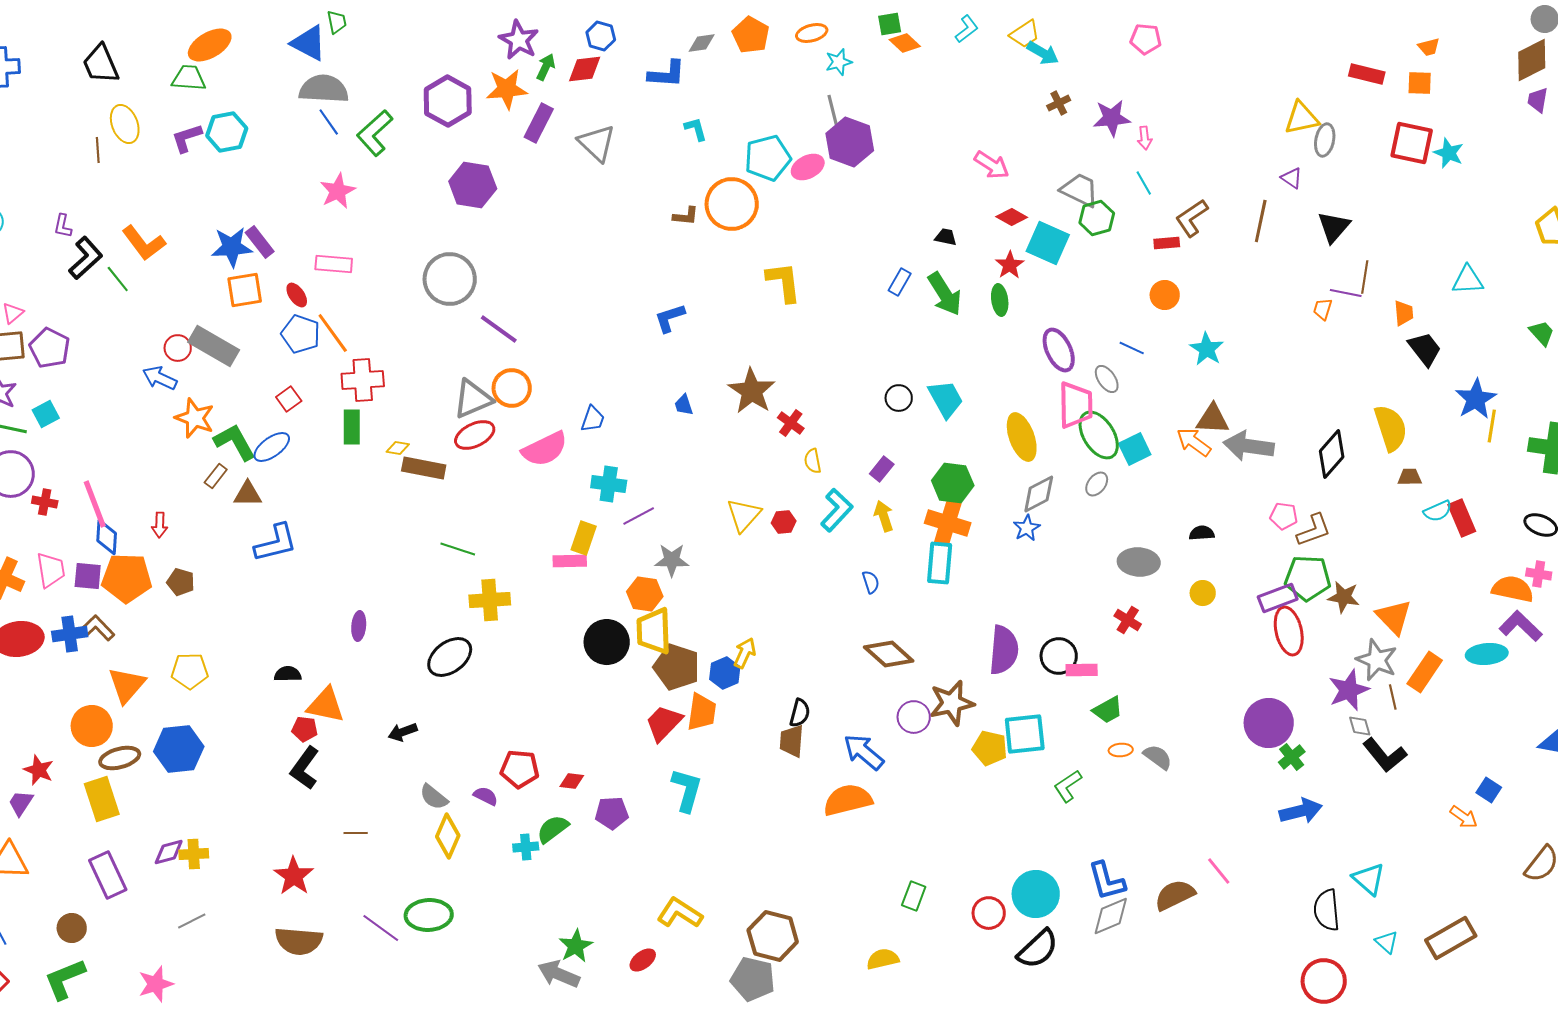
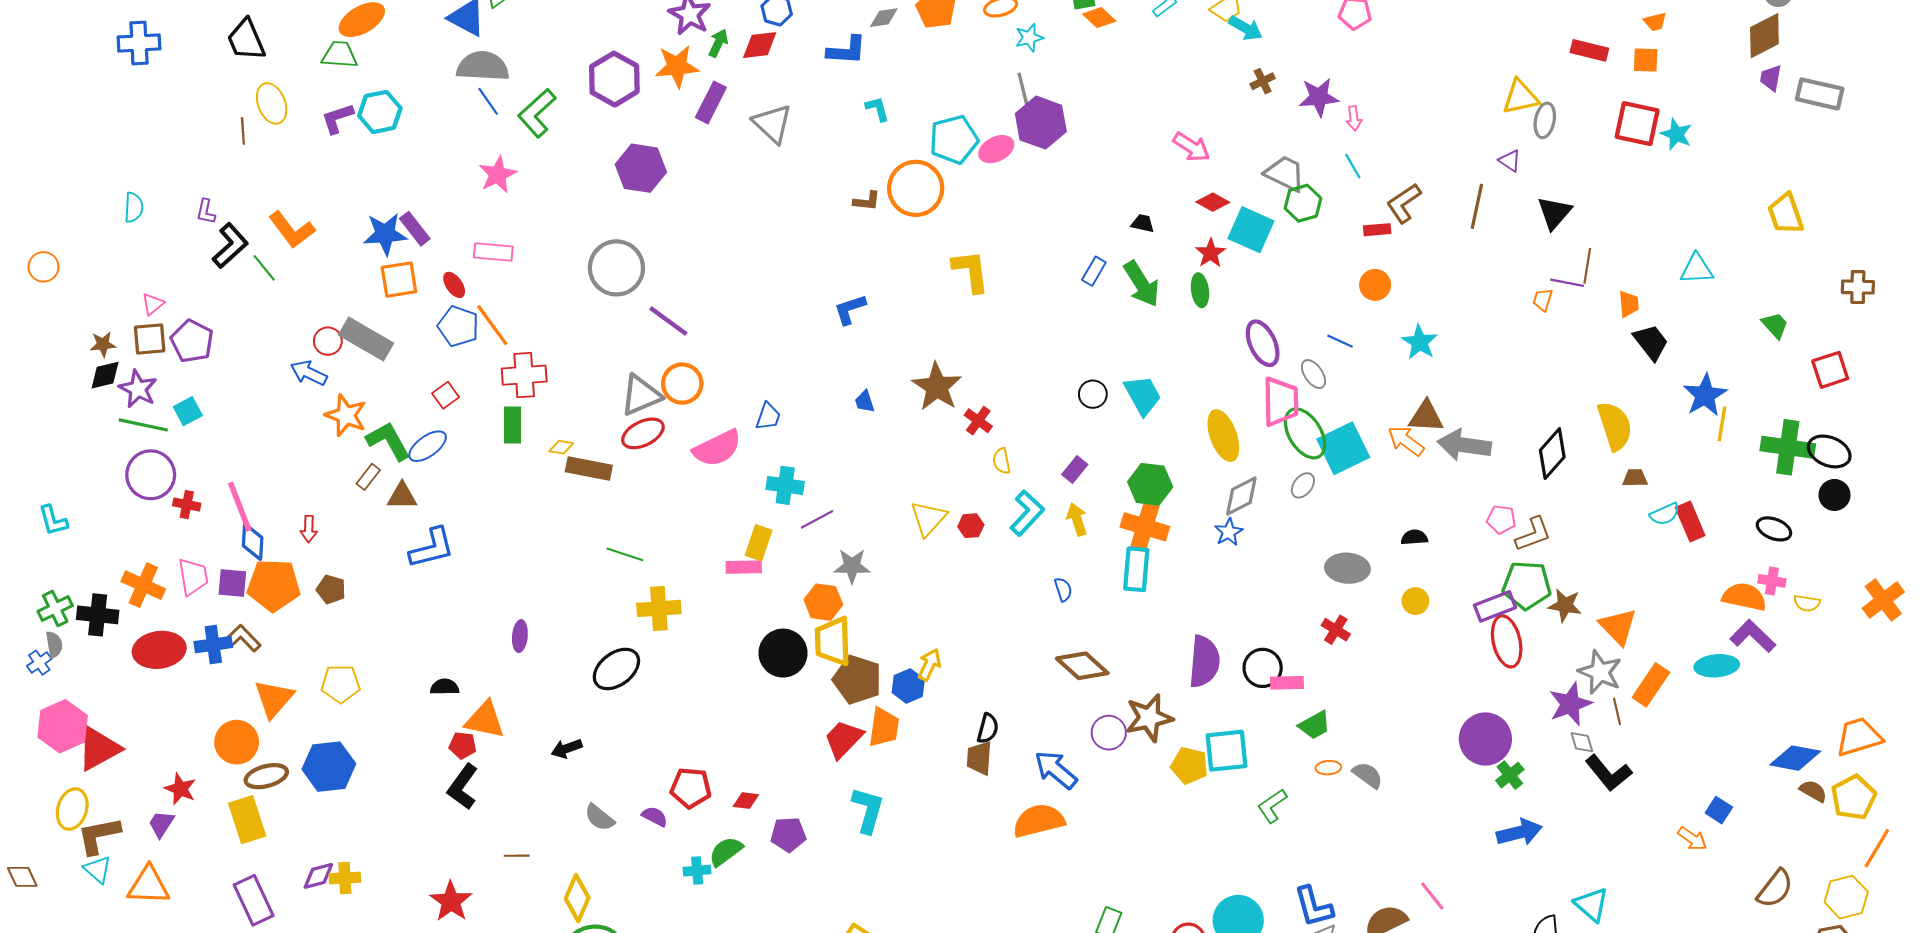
cyan square: (1135, 449) -> (1343, 448), size x1.5
yellow diamond: (448, 836) -> (577, 898), moved

